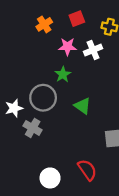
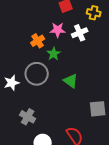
orange cross: (44, 24) -> (38, 41), moved
gray cross: (33, 128) -> (28, 117), moved

